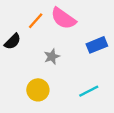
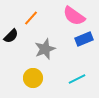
pink semicircle: (63, 18) -> (74, 16), moved
gray star: (52, 56) -> (45, 49), size x1.5

